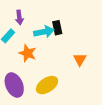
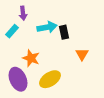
black rectangle: (57, 28) -> (64, 32), moved
orange star: (28, 53) -> (31, 58), moved

